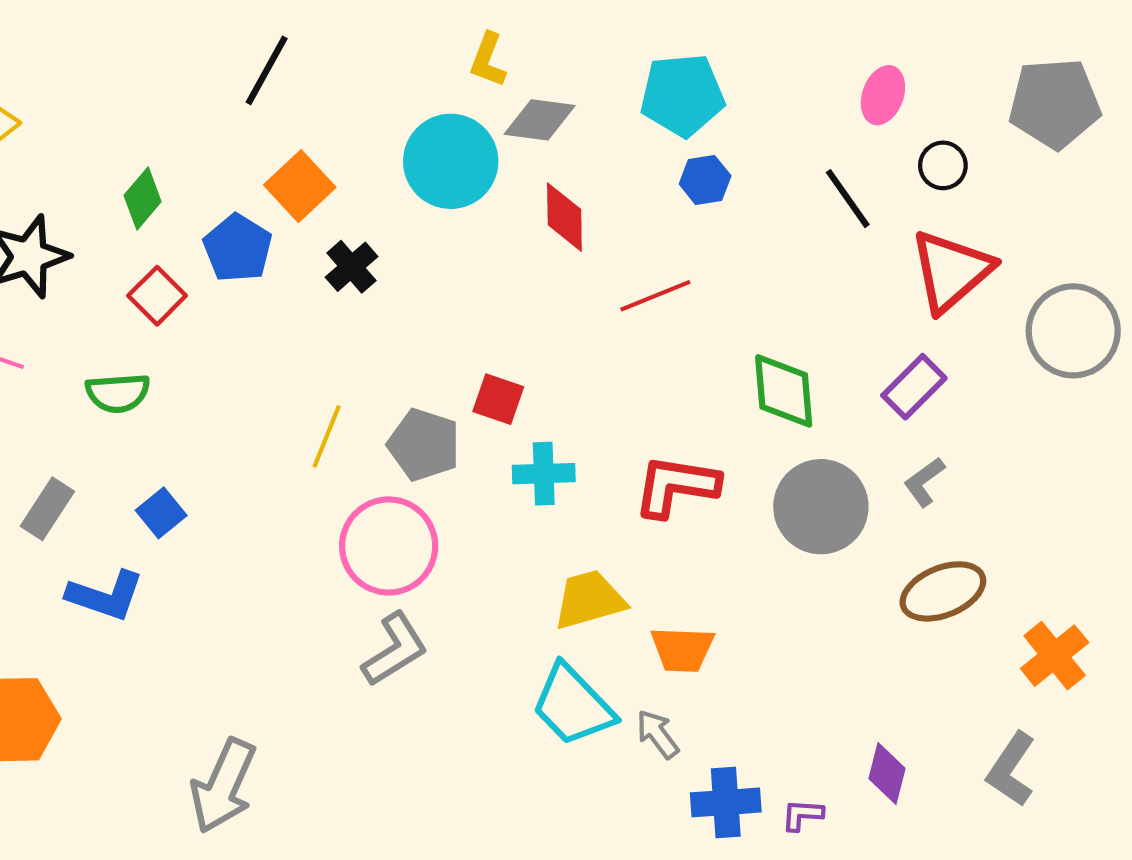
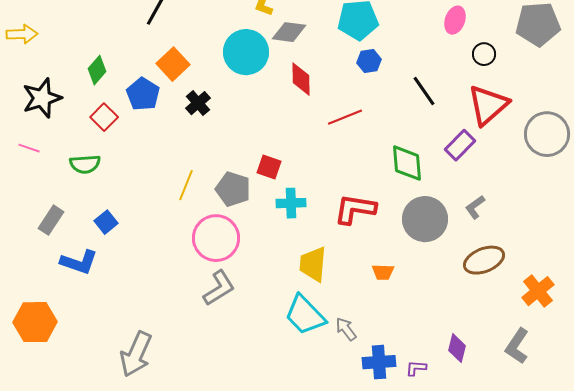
black line: (848, 199) -> (424, 91), moved
purple rectangle: (914, 387) -> (460, 145), moved
yellow trapezoid: (589, 600) -> (313, 264), turned -69
orange trapezoid: (682, 649) -> (383, 272), moved, size x0.7

